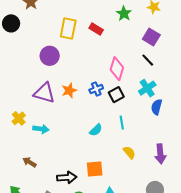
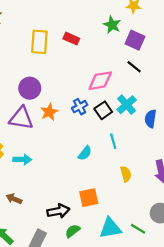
green star: (124, 13) -> (112, 25), moved
purple circle: (50, 56) -> (30, 88), moved
pink diamond: (117, 69) -> (100, 81), turned 70
cyan cross: (147, 88) -> (127, 105), moved
yellow semicircle: (129, 152) -> (126, 174), turned 32

